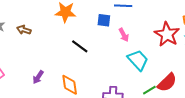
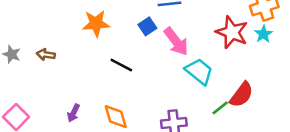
blue square: (104, 20) -> (147, 26), turned -32
pink arrow: (124, 35) -> (176, 41), size x1.6

